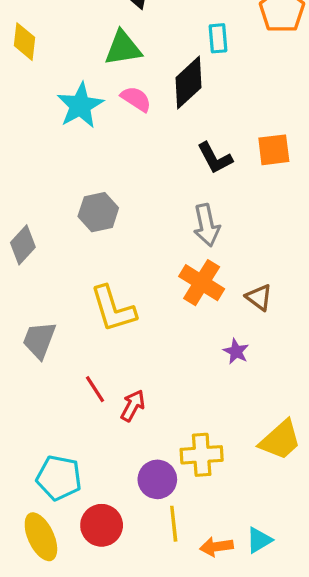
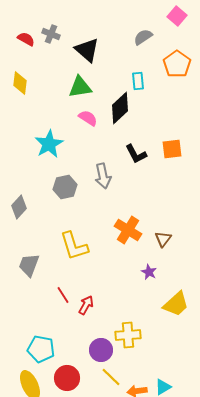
cyan star: (80, 106) -> (49, 144), moved
gray arrow: (207, 225) -> (103, 176), moved
brown triangle: (259, 297) -> (163, 239), turned 30
yellow trapezoid: (280, 440) -> (176, 304), moved
yellow line: (174, 524) -> (111, 377), turned -40

